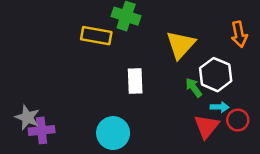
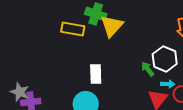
yellow triangle: (181, 45) -> (112, 26), moved
white rectangle: (135, 81) -> (96, 74), moved

